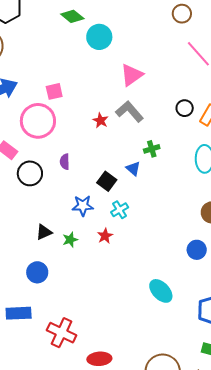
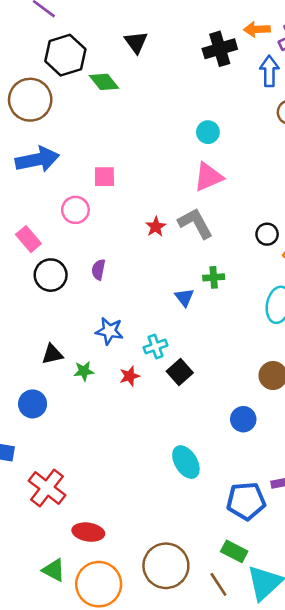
green diamond: (72, 16) -> (104, 82), moved
cyan circle: (99, 37) -> (208, 132), moved, size x0.7
pink circle: (38, 121) -> (75, 210), size x0.6
black square: (107, 181) -> (180, 372), moved

